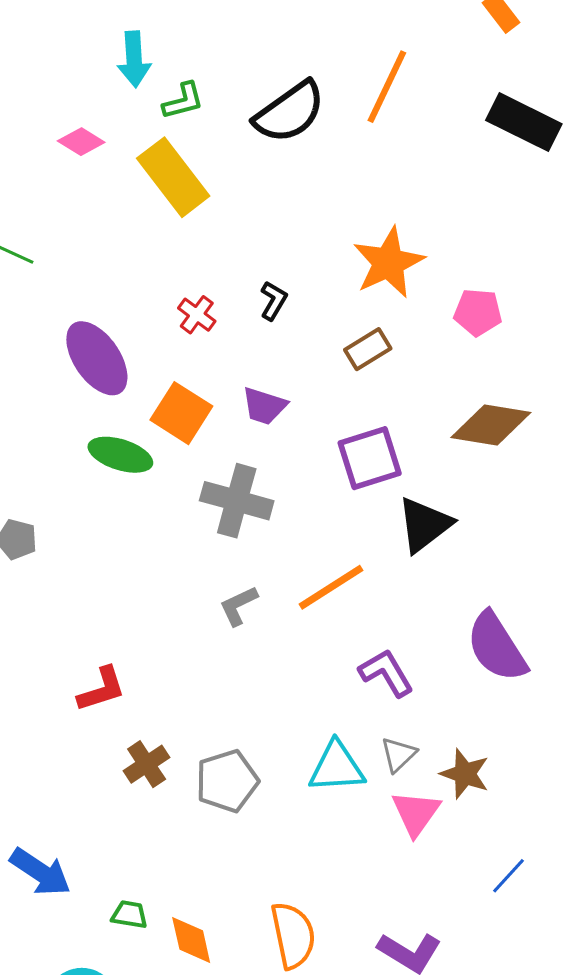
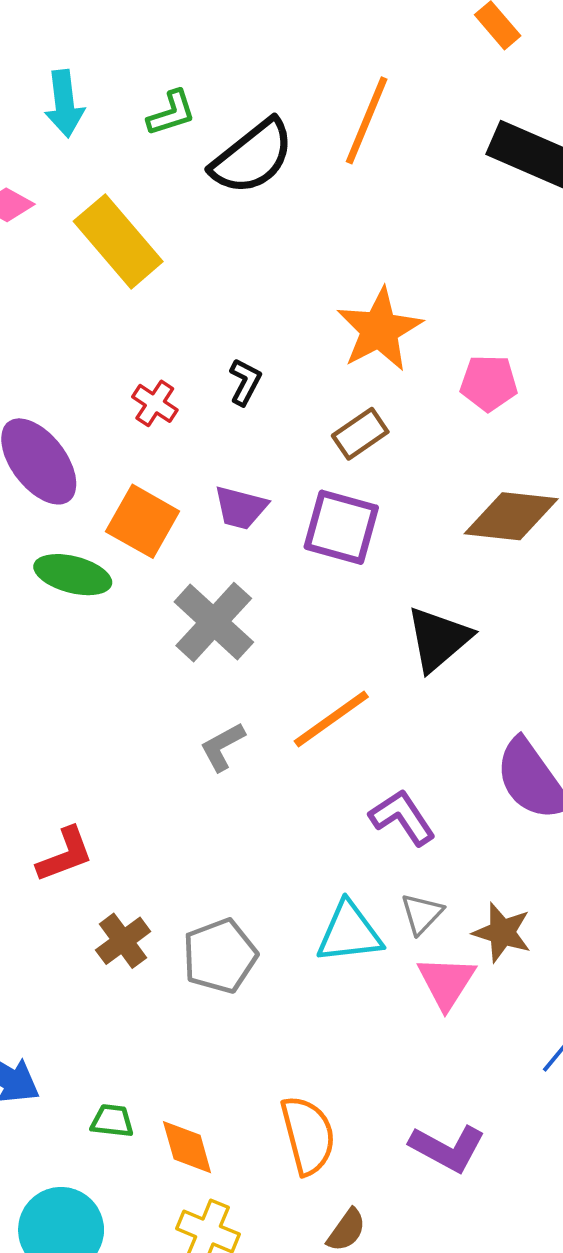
green L-shape: (183, 101) -> (171, 113), moved
purple square: (370, 458) -> (341, 527), moved, turned 36
gray cross: (237, 501) -> (214, 622), turned 30

